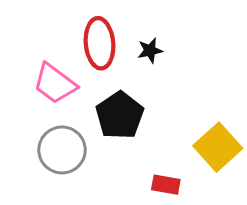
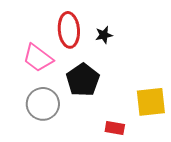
yellow square: (218, 147) -> (151, 102), turned 36

